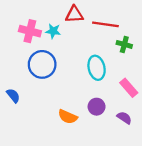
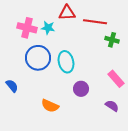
cyan ellipse: (97, 68) -> (66, 62), moved
purple circle: (97, 107) -> (81, 89), moved
orange semicircle: (68, 117) -> (50, 106), moved

